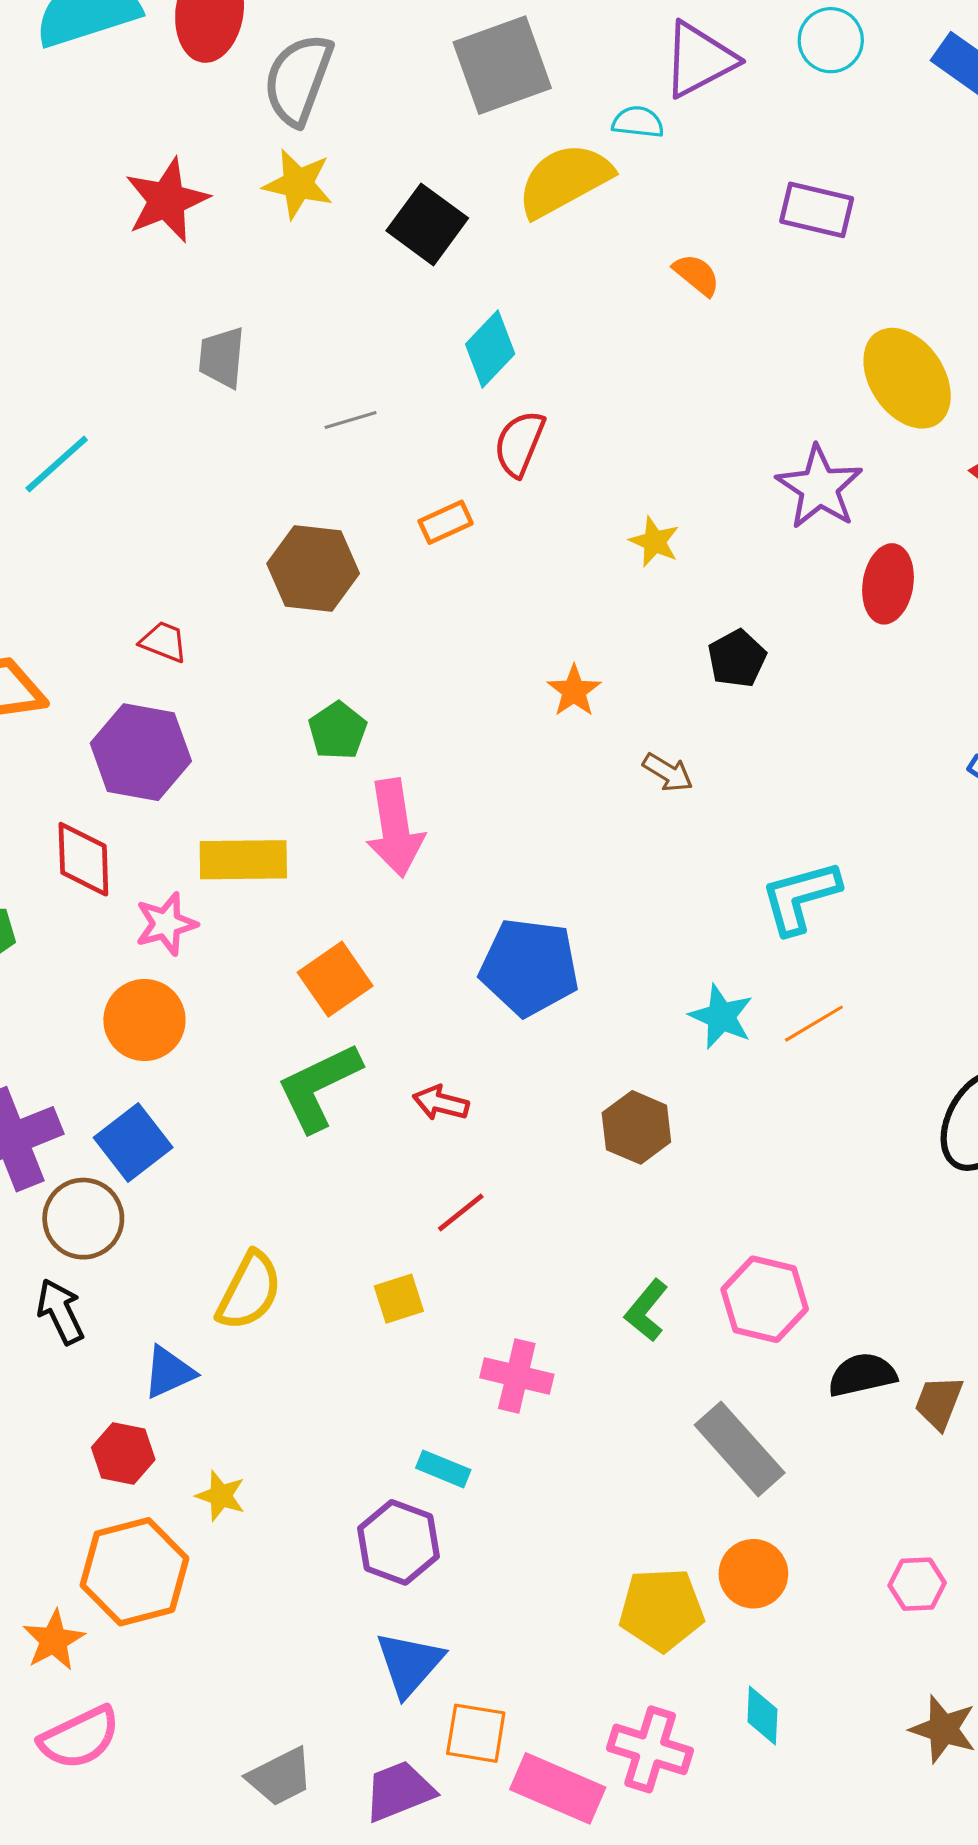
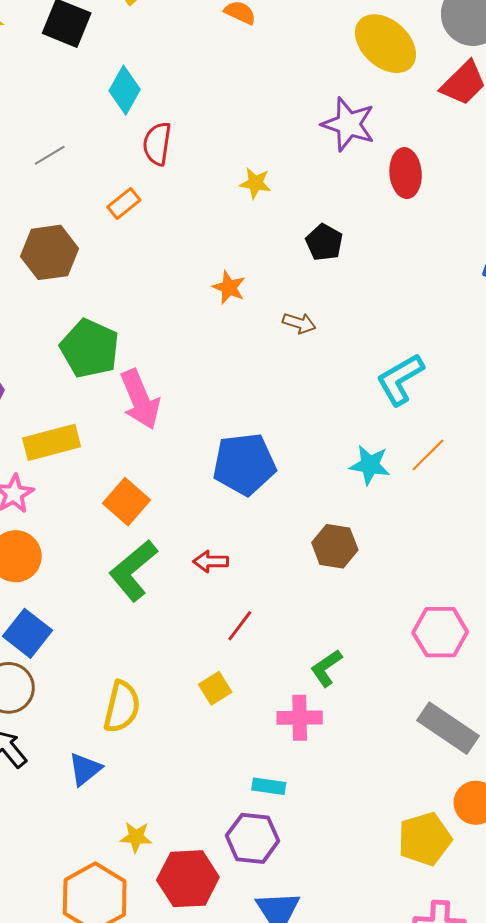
green pentagon: (338, 731) -> (90, 348), size x1.6
green L-shape: (646, 1310) -> (326, 668), moved, turned 30
red hexagon: (123, 1454) -> (188, 879), moved, size x1.5

